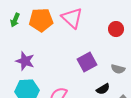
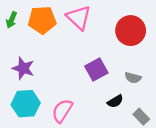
red circle: (116, 29) -> (131, 31), size x1.6

